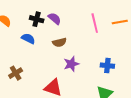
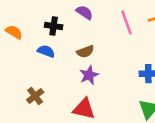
purple semicircle: (55, 19) -> (84, 12), moved
purple star: (71, 64) -> (89, 75), moved

